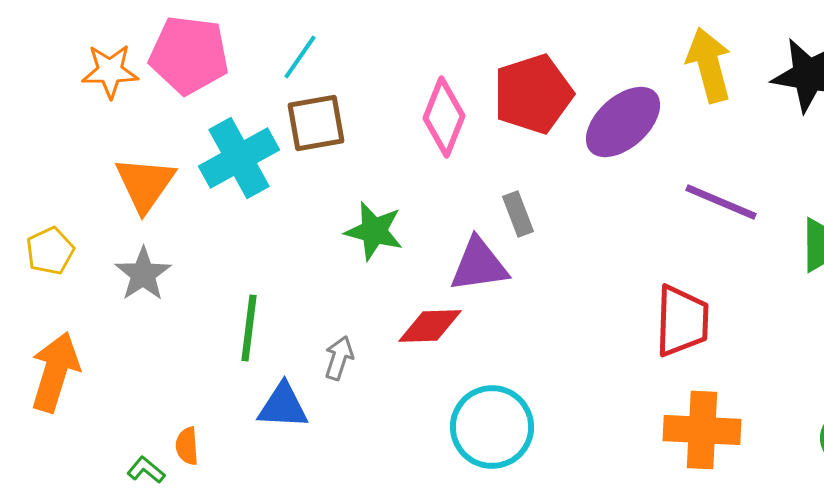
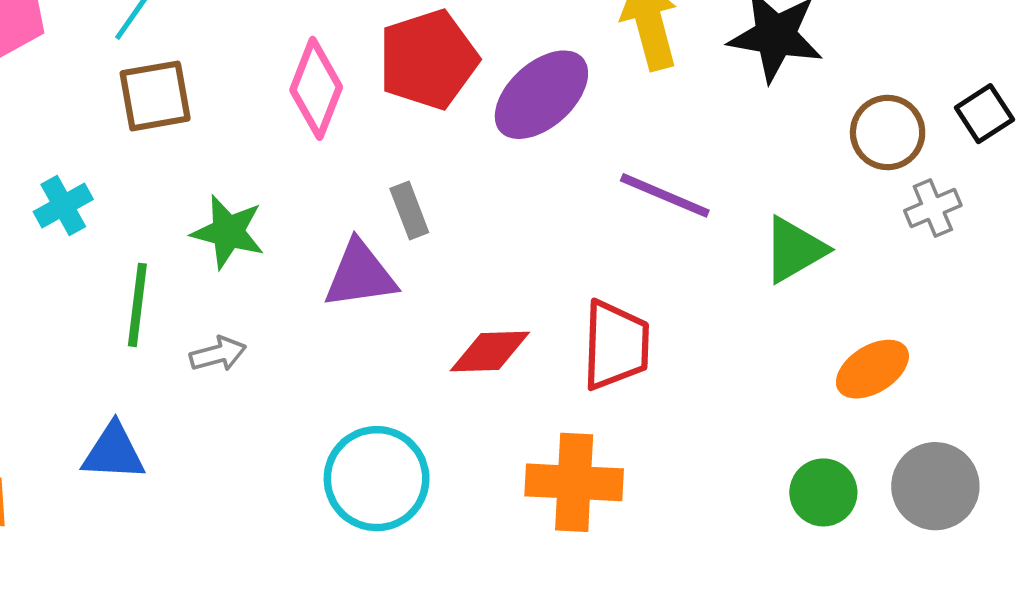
cyan cross: (239, 158) -> (63, 205), moved, size x0.6
red diamond: (430, 326) -> (490, 351), moved
green line: (249, 328) -> (137, 305), moved
gray arrow: (339, 358) -> (218, 354), moved, turned 57
orange cross: (702, 430) -> (574, 482), moved

